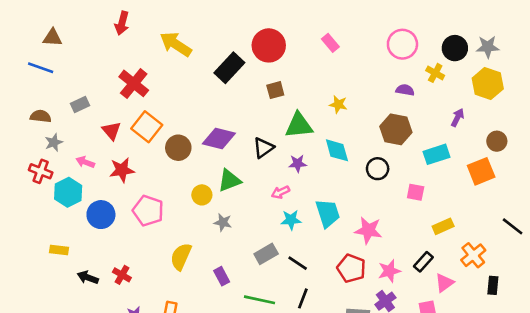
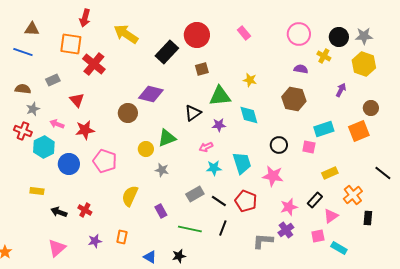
orange square: (147, 127) -> (71, 44), moved, turned -30
purple diamond: (219, 139) -> (151, 94), moved
cyan rectangle: (437, 154) -> (324, 129), moved
black circle: (378, 169) -> (279, 145), moved
red pentagon: (351, 268) -> (246, 201), moved

